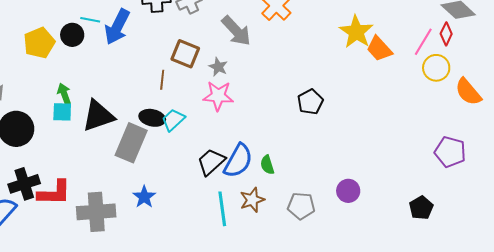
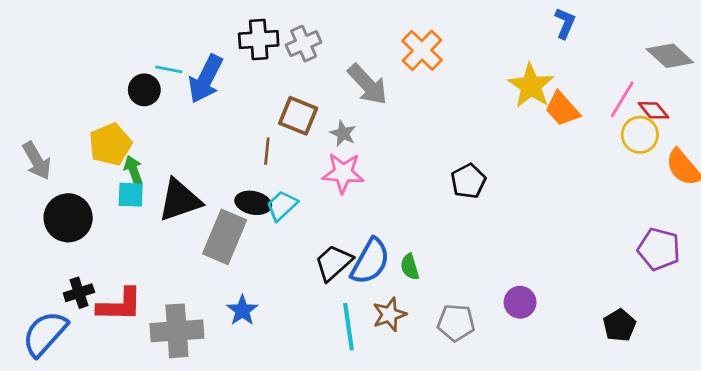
red diamond: (446, 34) -> (653, 110), moved, turned -65
yellow pentagon: (39, 43) -> (110, 144), moved
black cross: (24, 184) -> (79, 293), size x0.7

